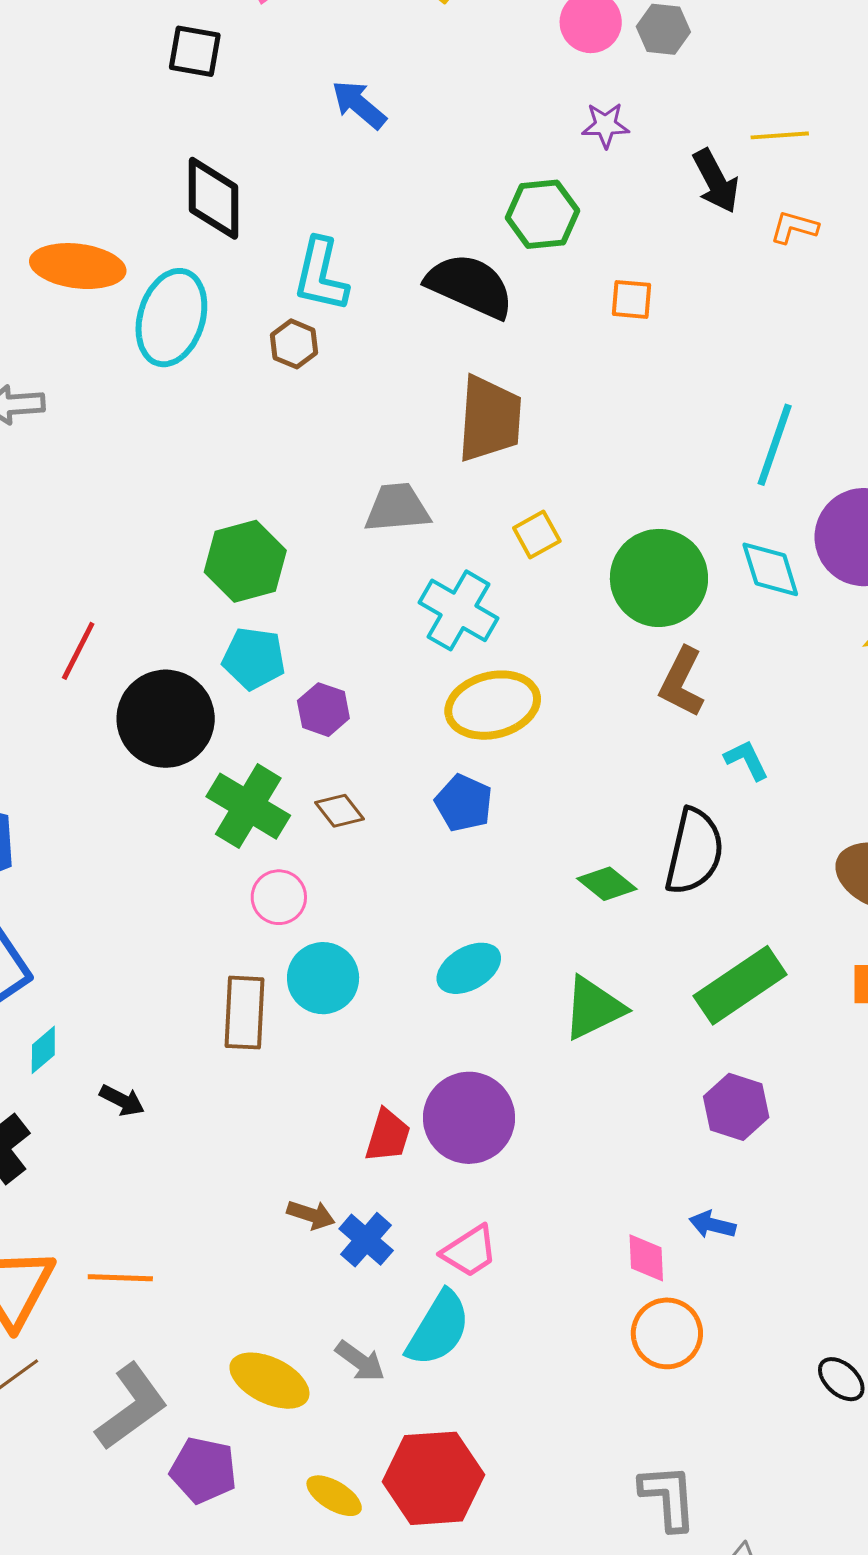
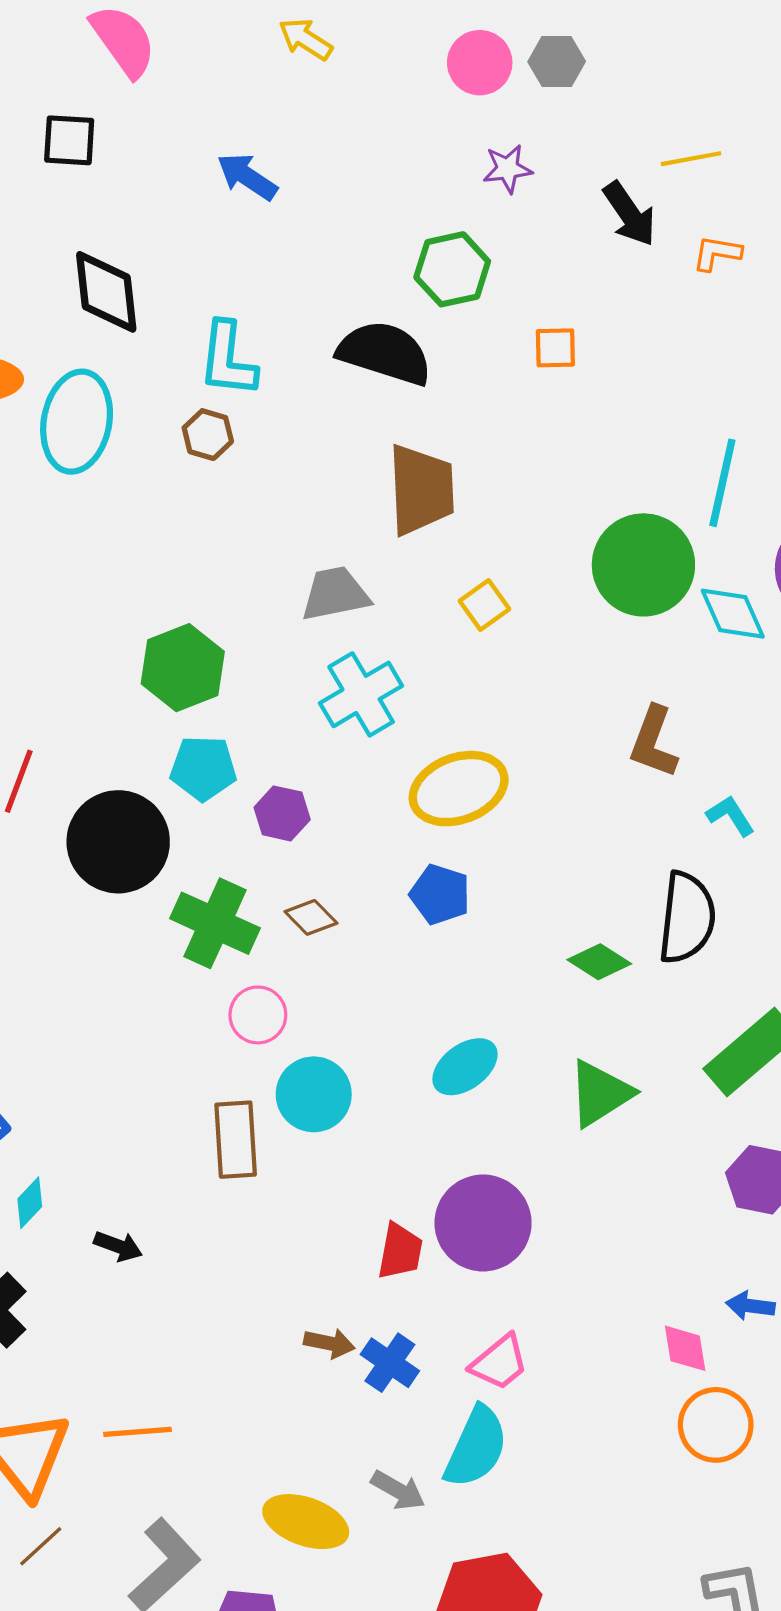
green circle: (659, 578) -> (643, 565), moved
cyan cross: (459, 610) -> (361, 694), moved, turned 36

